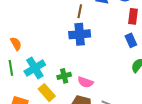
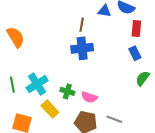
orange semicircle: (16, 44) -> (16, 37), moved, size x1.5
green cross: (64, 76) -> (67, 91), turned 32

